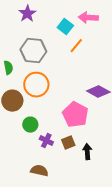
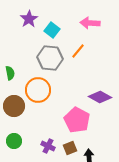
cyan square: (65, 27) -> (52, 30), moved
gray hexagon: (33, 51) -> (50, 58), moved
green circle: (30, 125) -> (14, 141), moved

